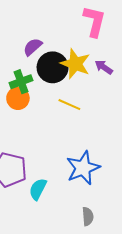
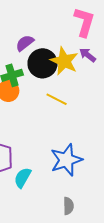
purple arrow: (104, 67) -> (88, 55), moved

